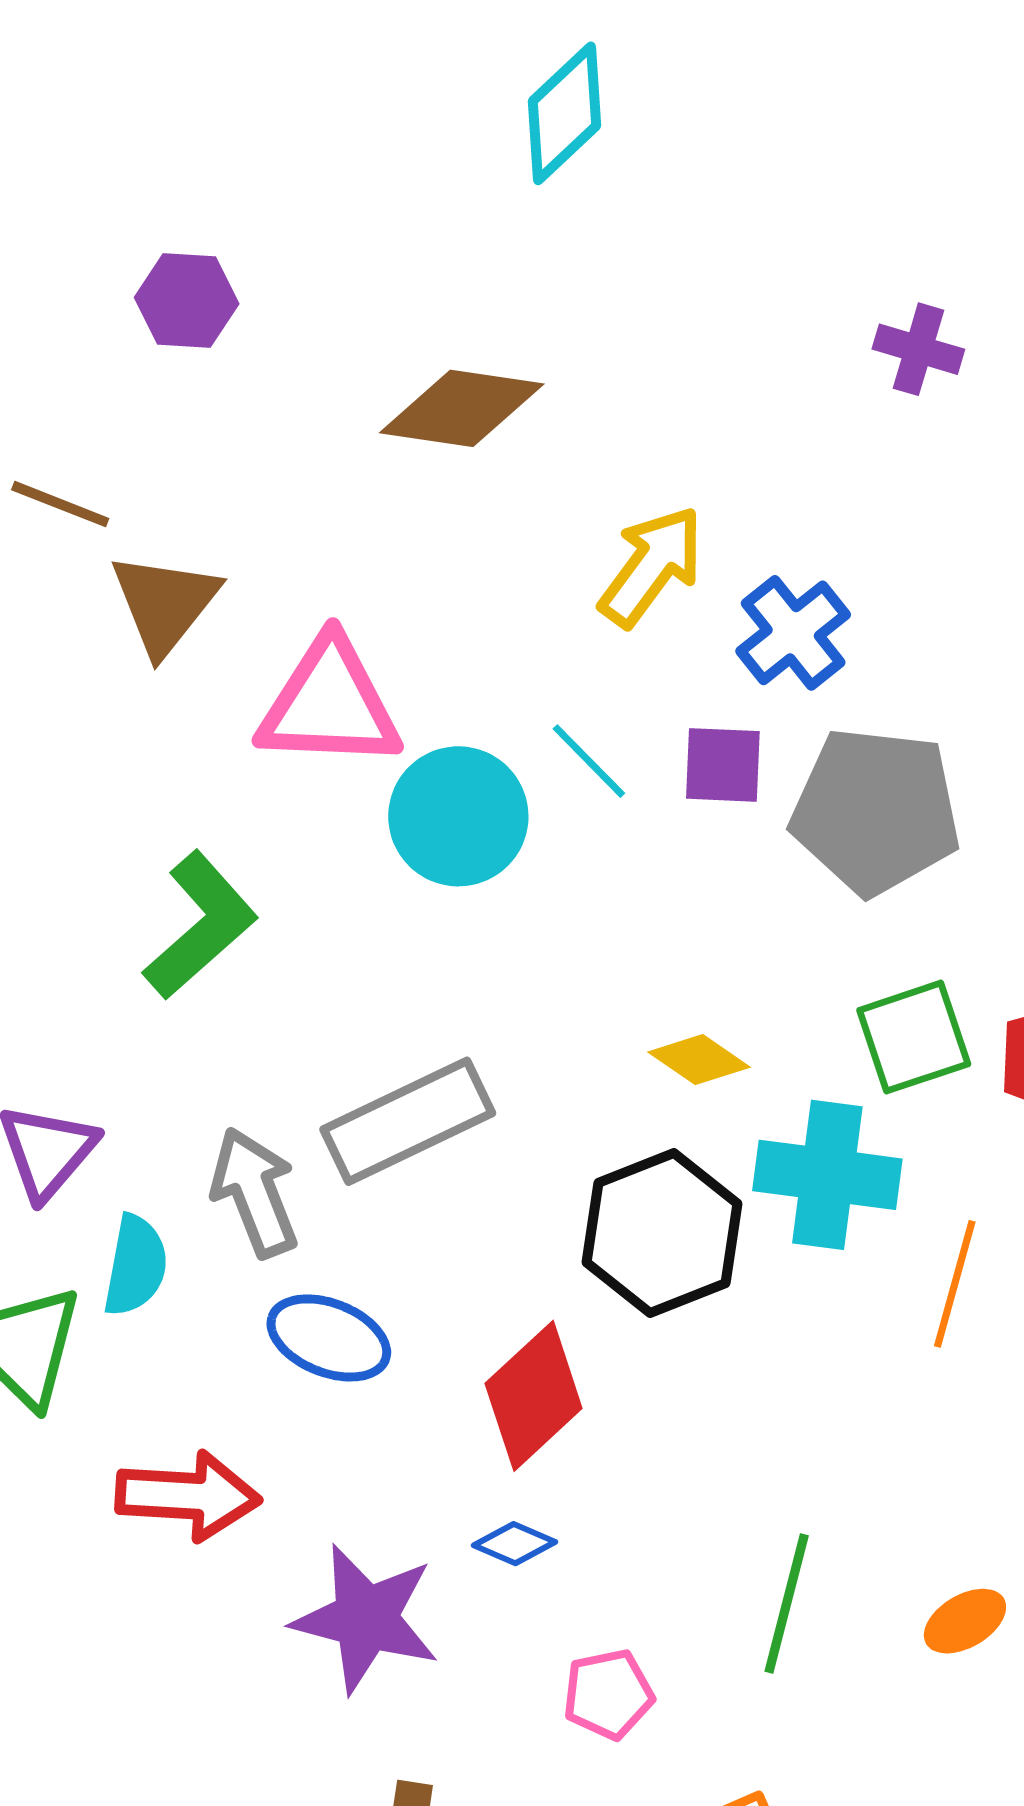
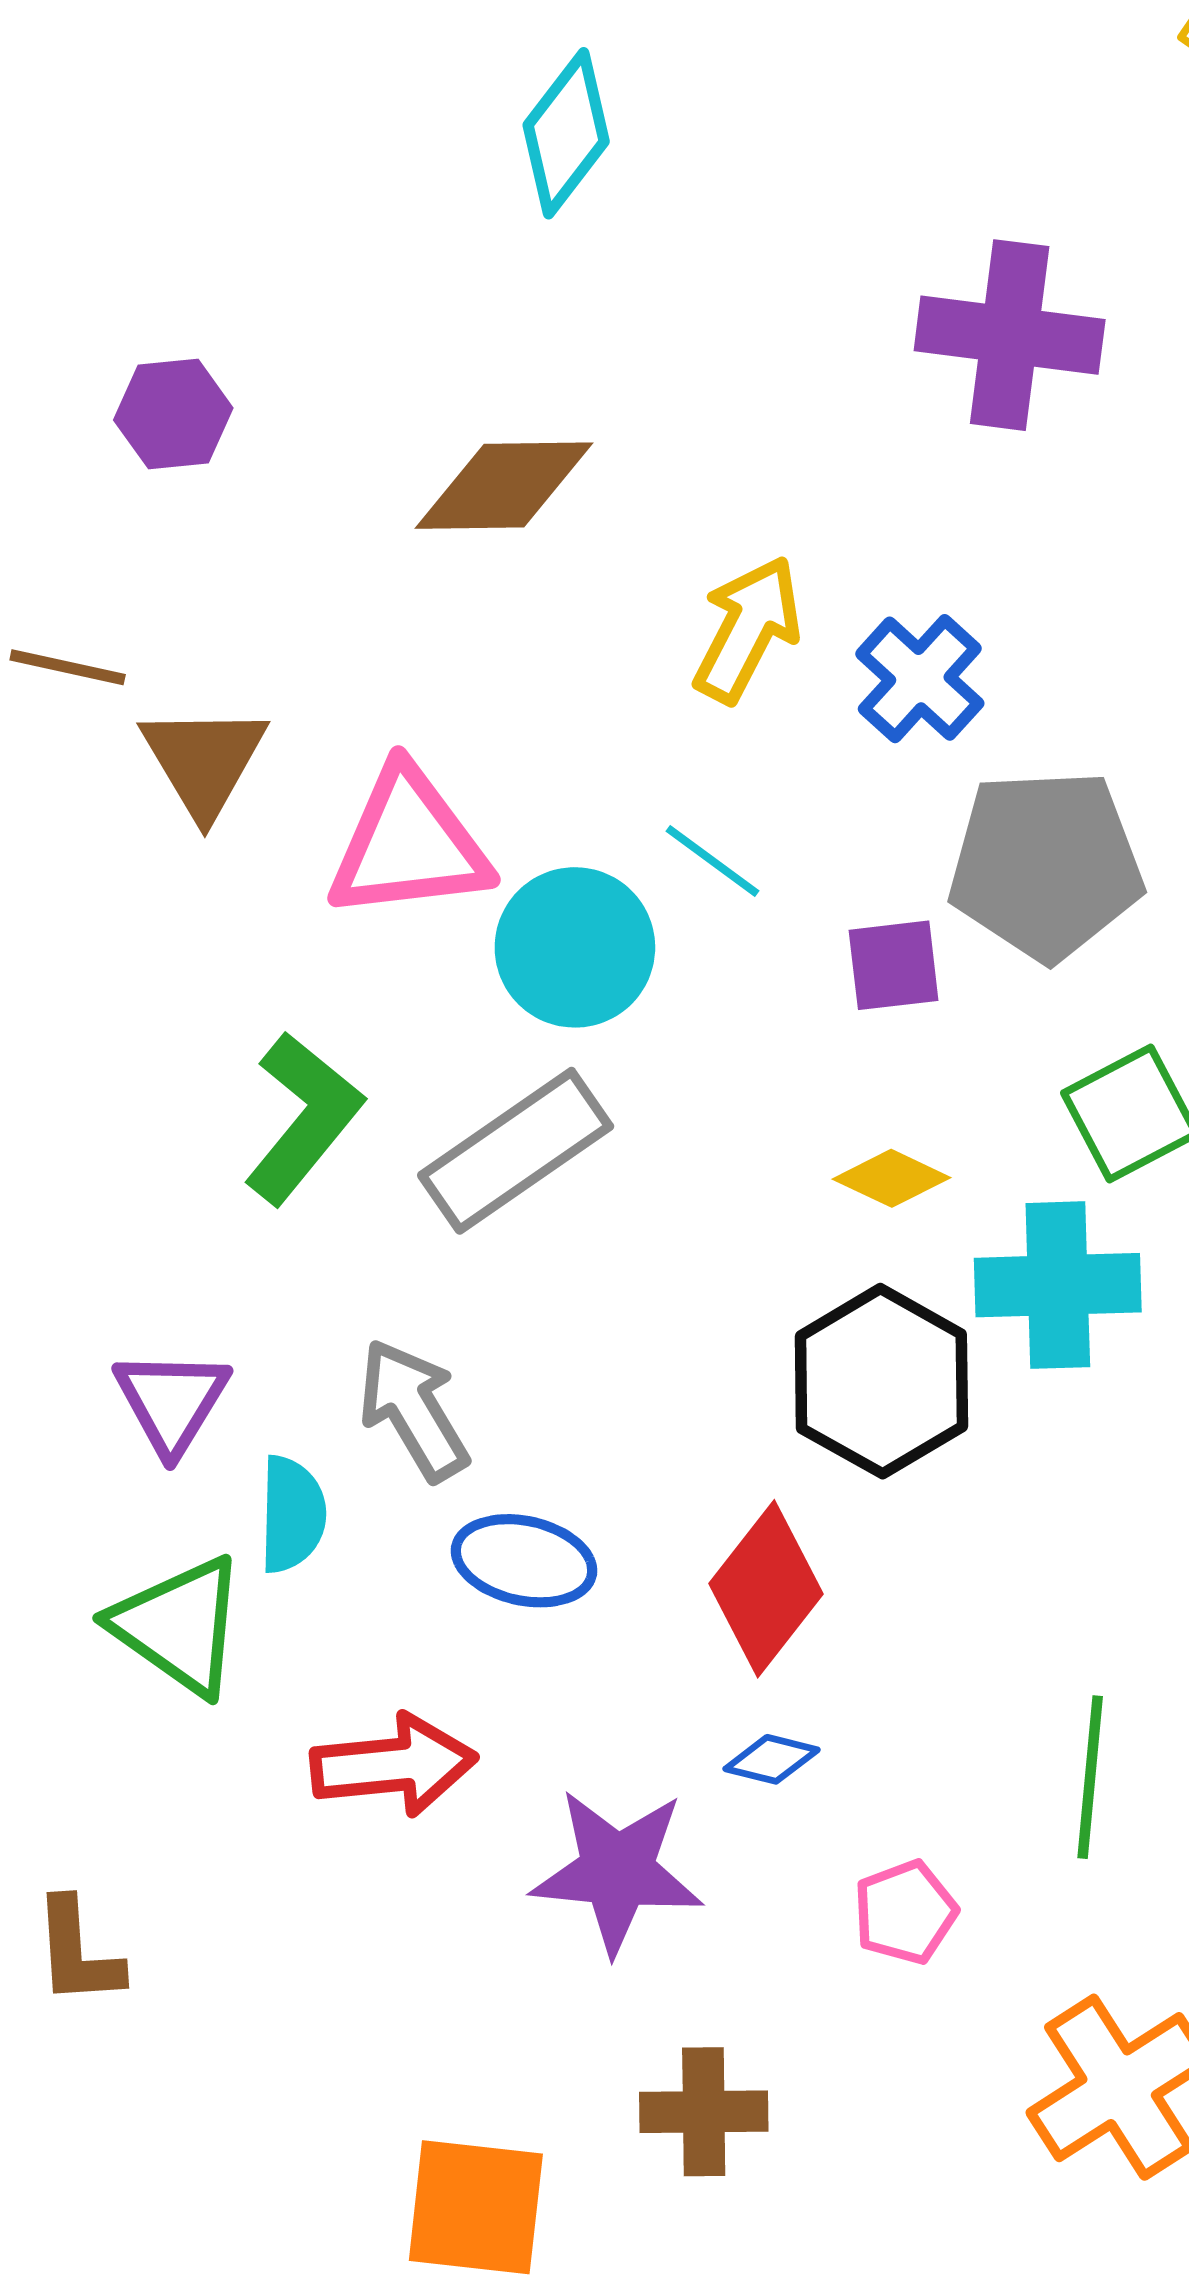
purple cross: (918, 349) -> (1010, 335), size x1.8
purple square: (723, 765) -> (894, 965), moved
gray rectangle: (408, 1121) -> (516, 1151), moved

